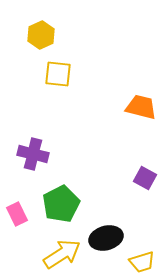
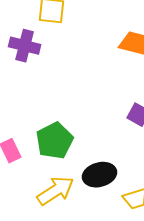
purple cross: (33, 154) -> (25, 46), moved

